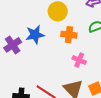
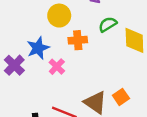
pink cross: (79, 60) -> (57, 67), moved, turned 32

